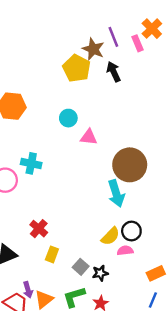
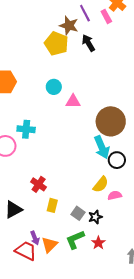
black circle: (131, 231) -> (117, 160), moved

